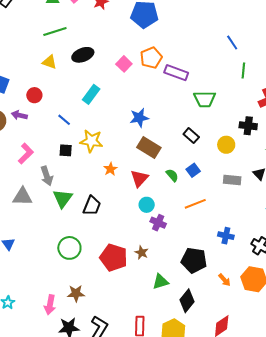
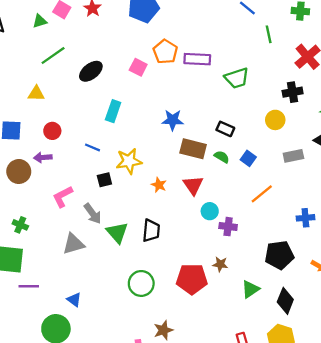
yellow triangle: (49, 62) -> (36, 94), moved
blue star: (139, 118) -> (173, 120), turned 30
black rectangle: (191, 136) -> (225, 129), moved
pink L-shape: (26, 154) -> (63, 197), turned -145
green semicircle: (172, 175) -> (222, 157), moved

